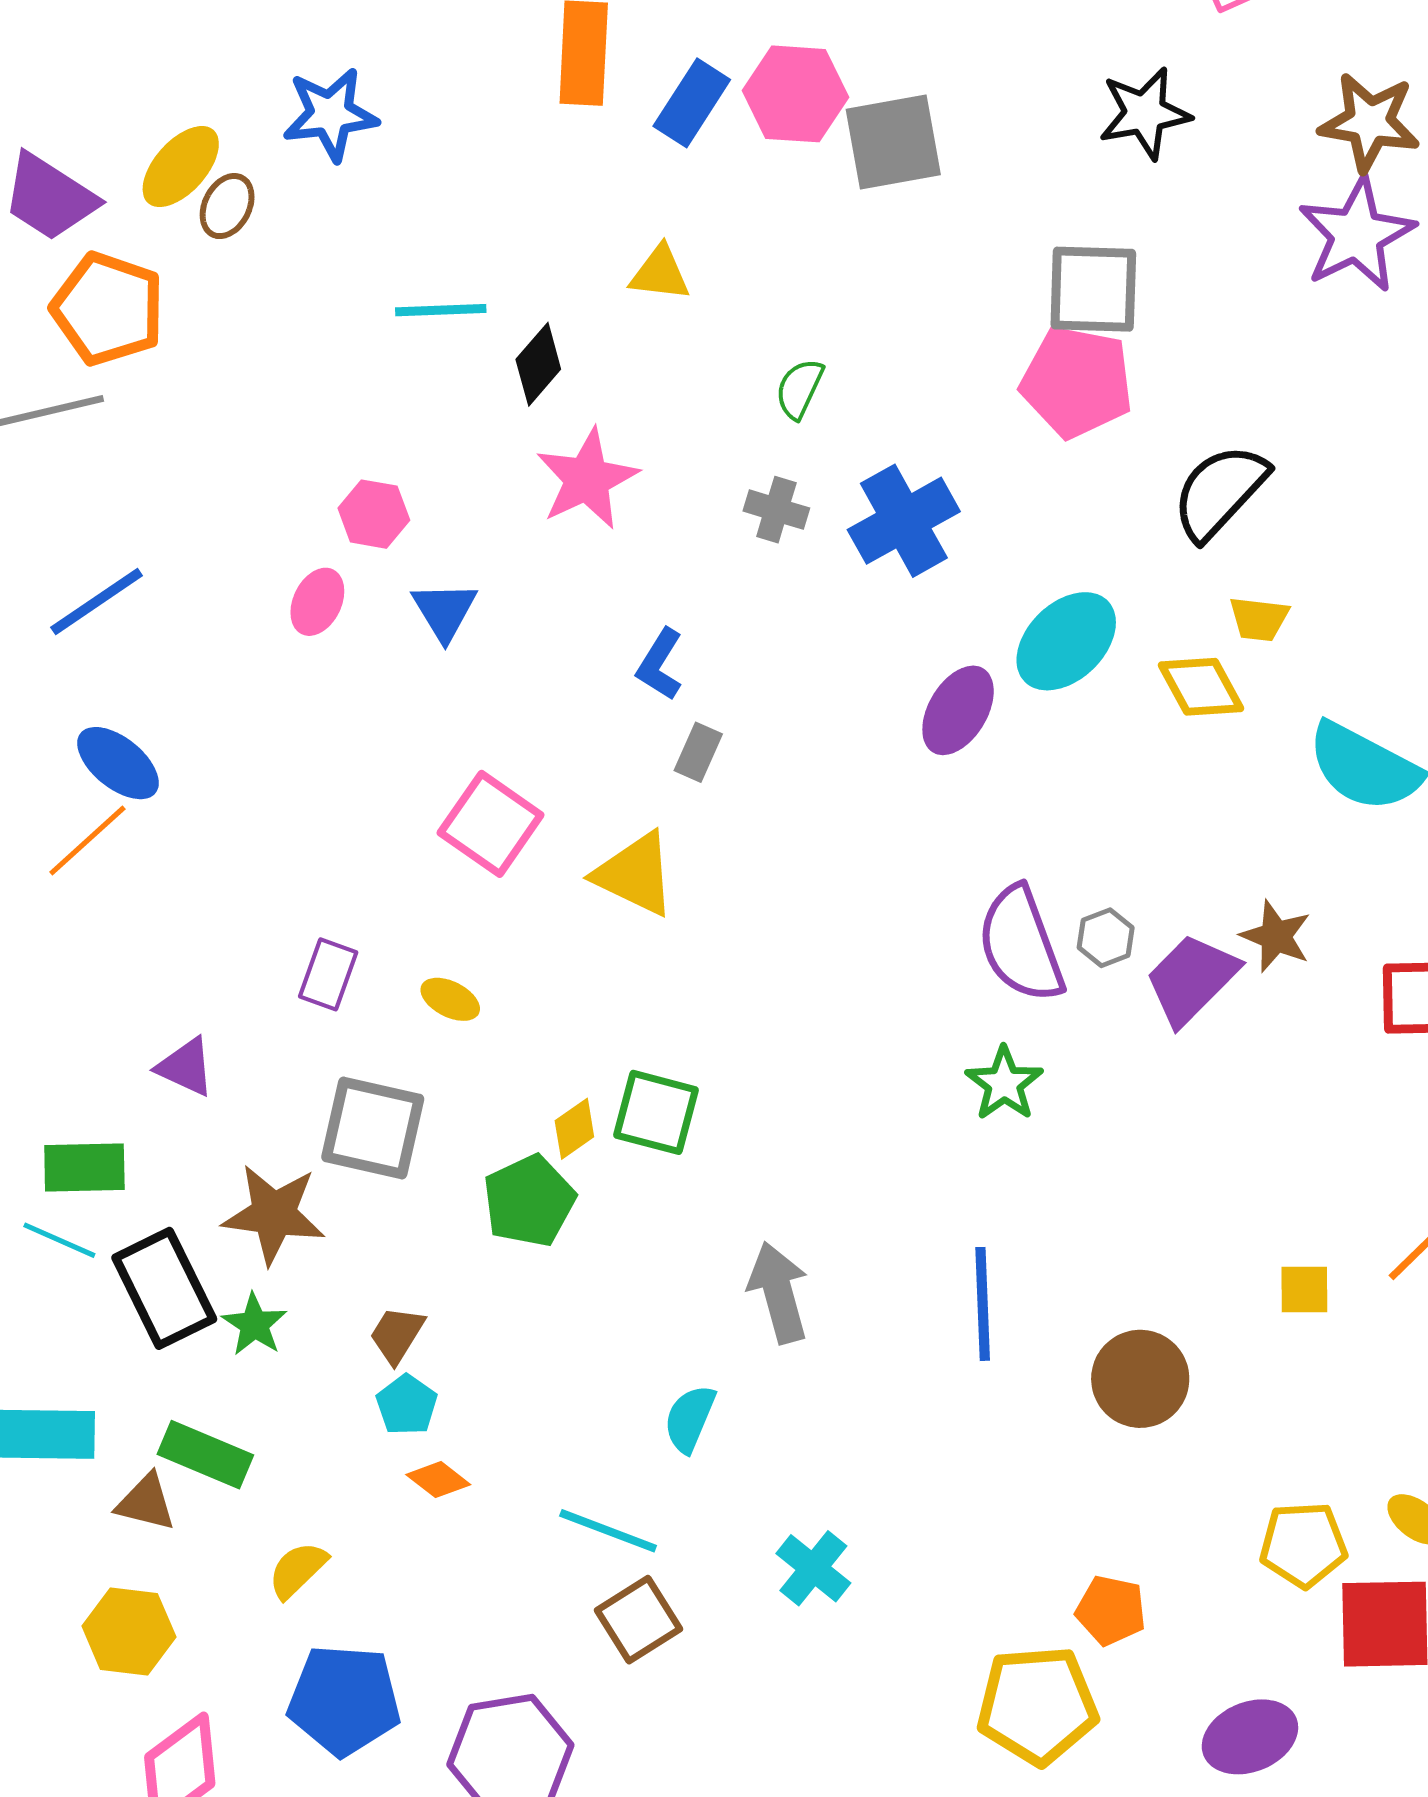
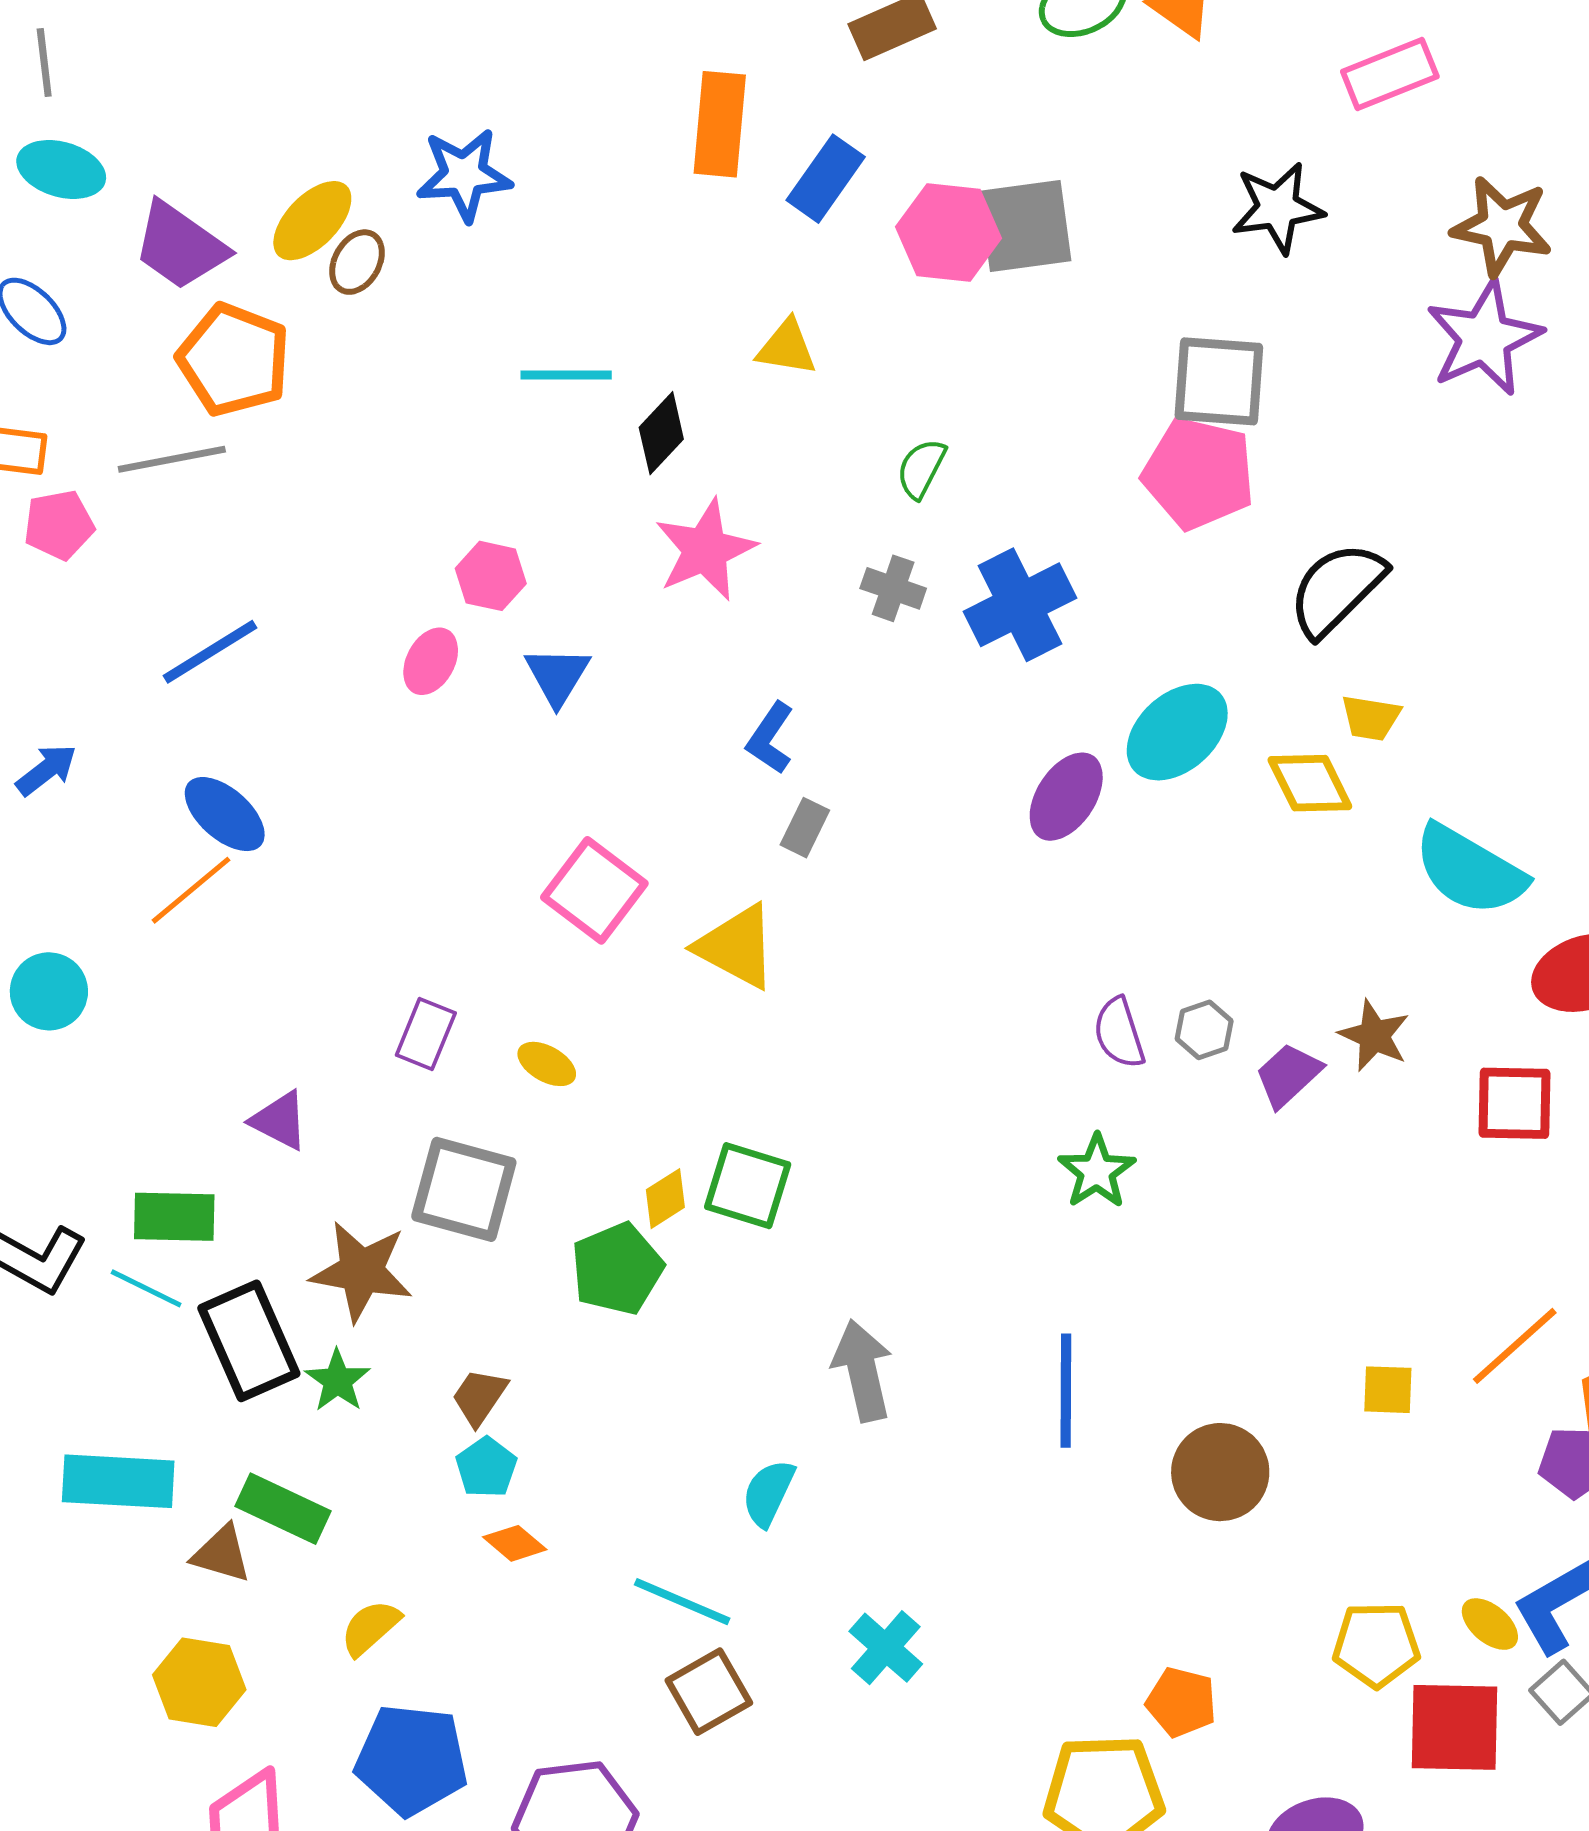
pink hexagon: (795, 94) -> (949, 232), moved
purple semicircle: (1021, 944) -> (1119, 1033), size x0.6
purple trapezoid: (1192, 979) -> (1288, 1075), size x0.7

